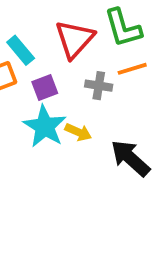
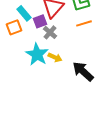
gray cross: (99, 86) -> (50, 32), moved, turned 32
purple square: (45, 87) -> (40, 21), moved

